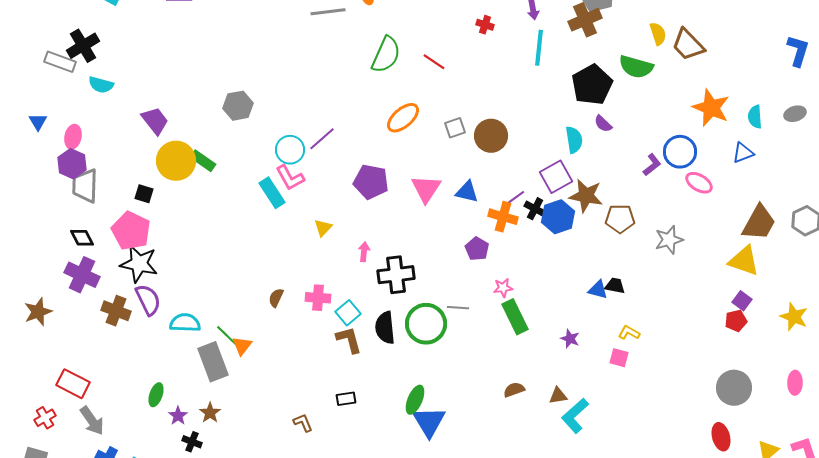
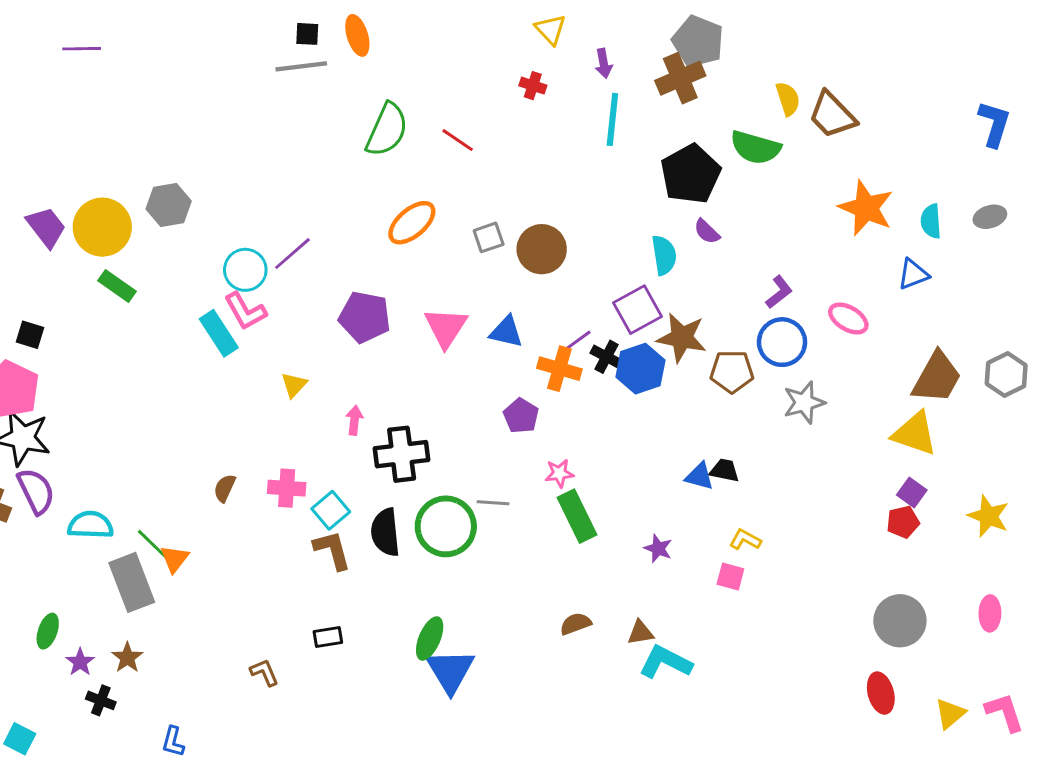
blue circle: (680, 152) -> (782, 342), moved
yellow circle: (176, 161) -> (102, 227), moved
cyan L-shape: (575, 416) -> (666, 662), turned 69

